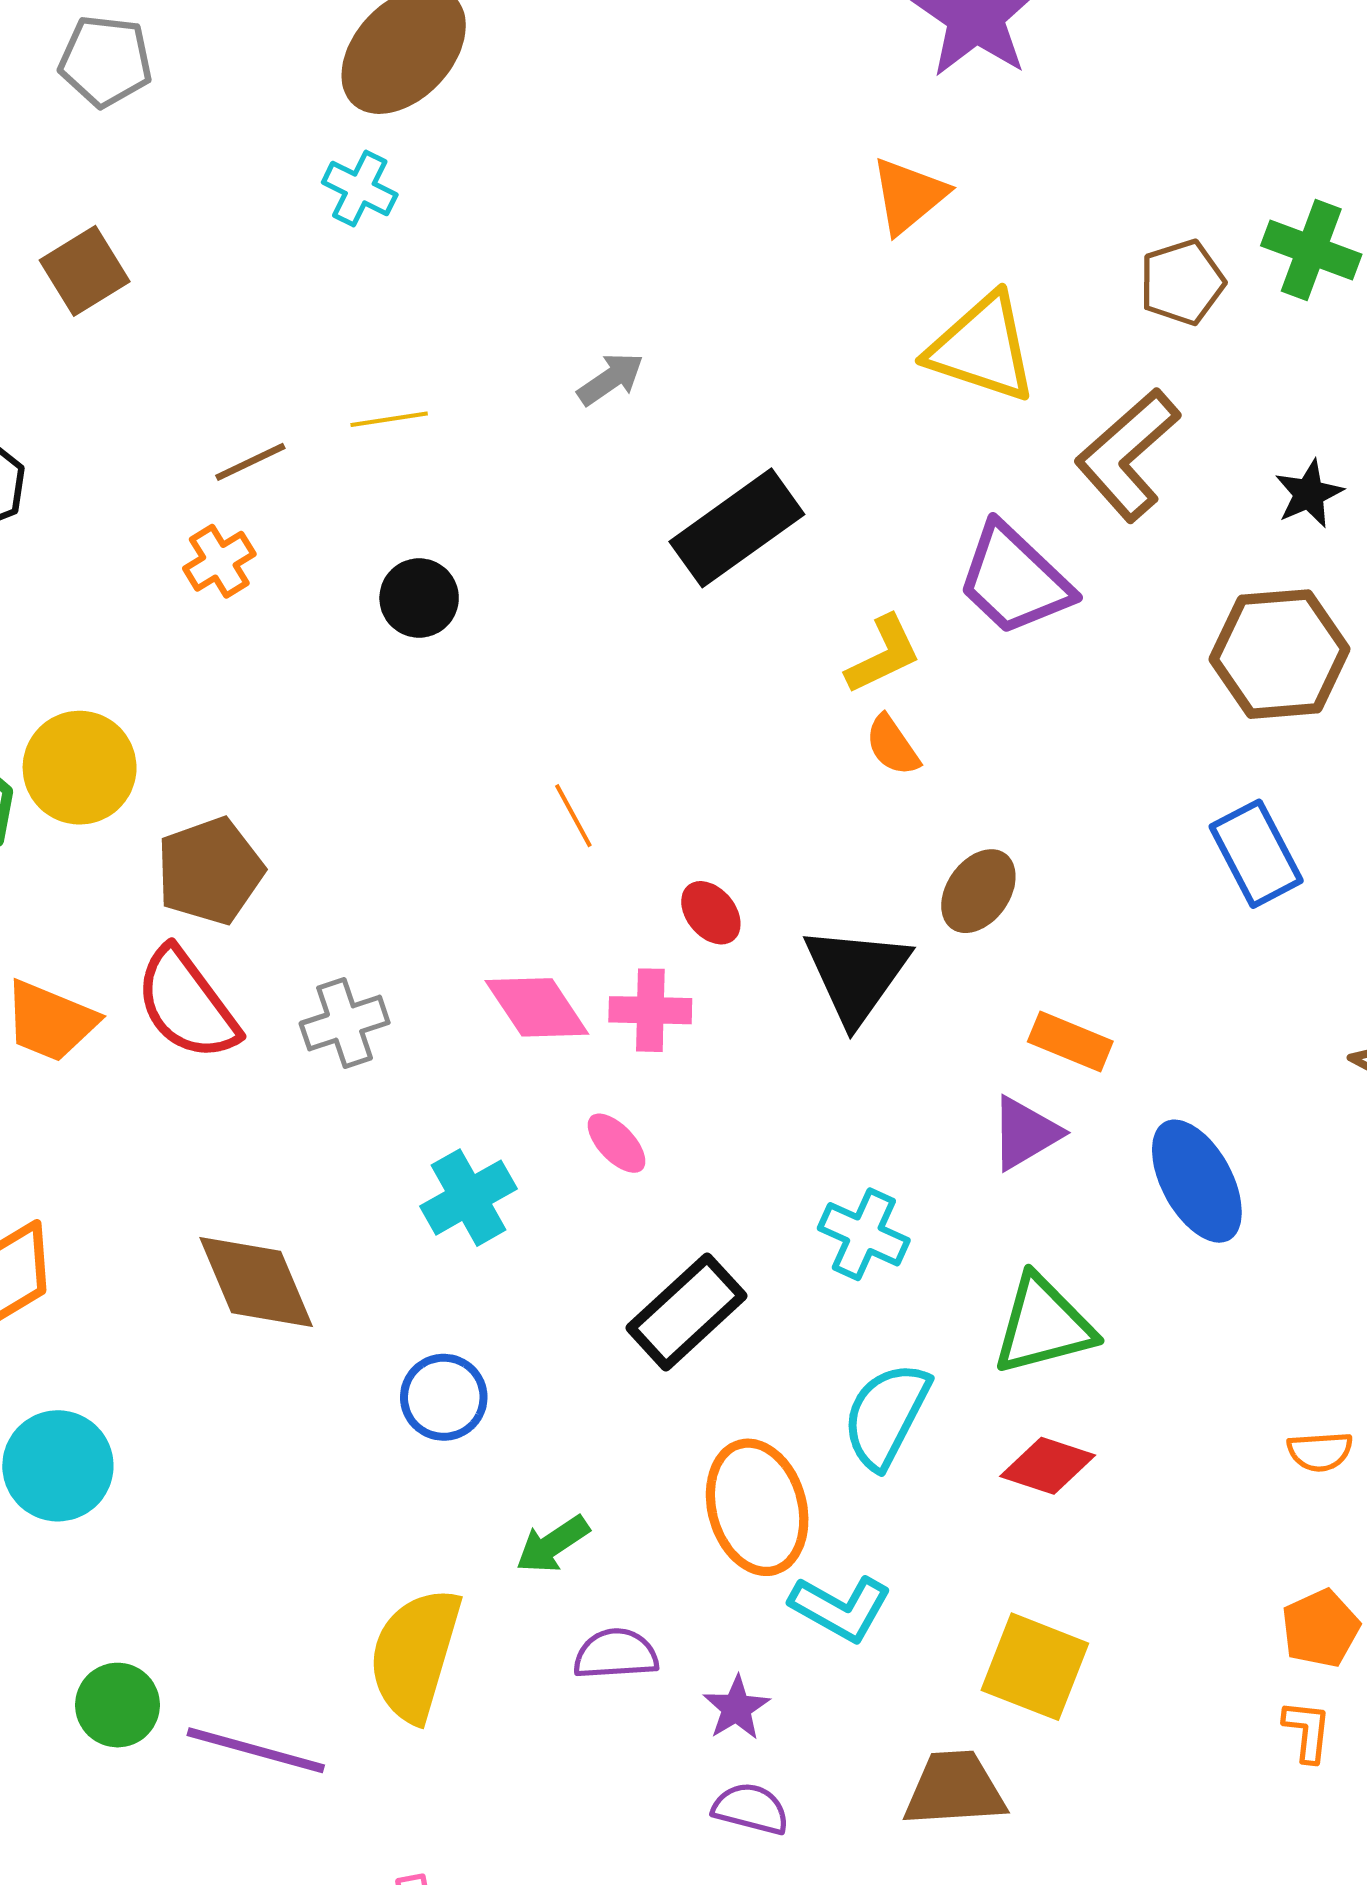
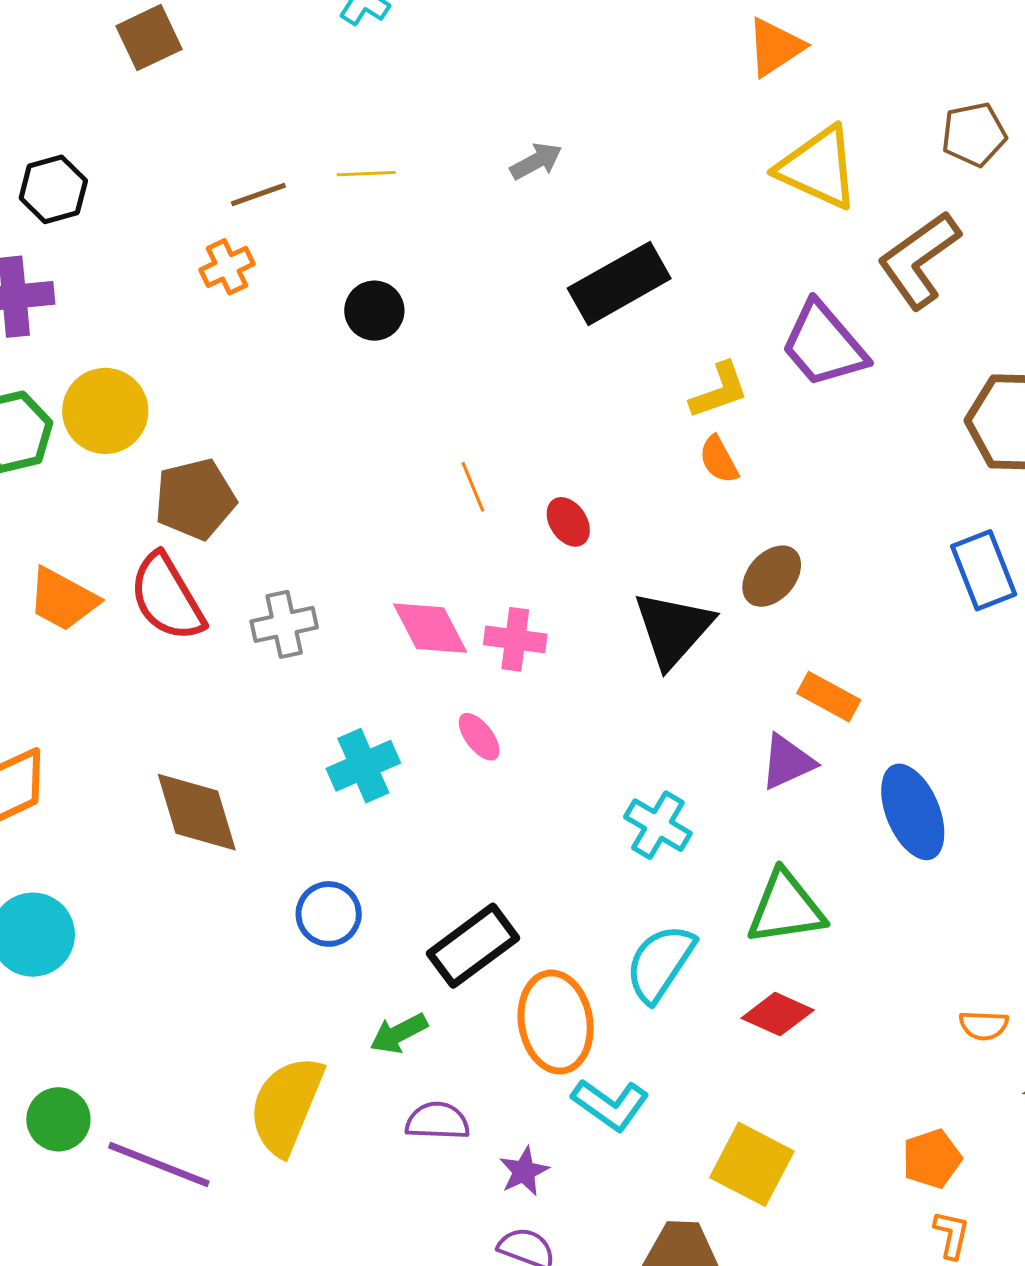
red ellipse: (711, 913) -> (568, 522), moved
black rectangle: (687, 1312) -> (473, 946), moved
orange pentagon: (1320, 1628) -> (932, 1159), moved

